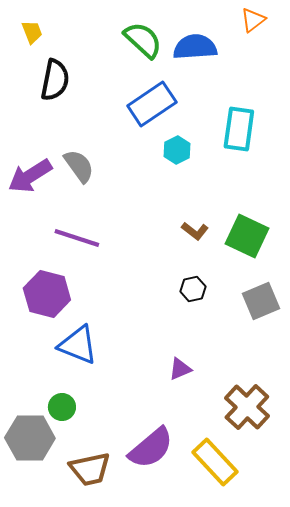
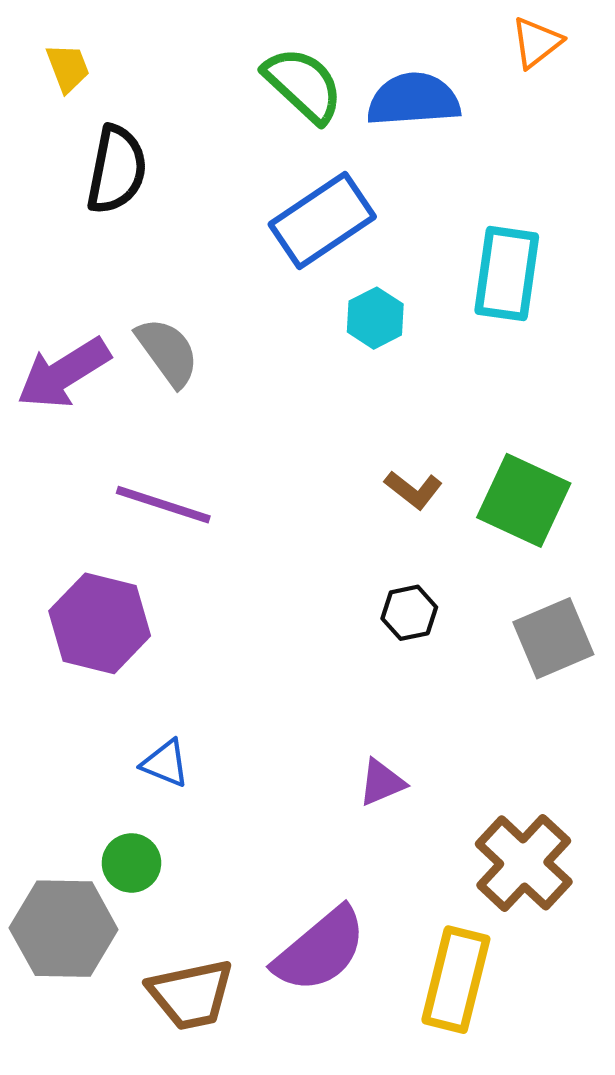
blue triangle: (78, 345) -> (165, 763), moved, size x0.6
yellow rectangle: (215, 462) -> (456, 980), turned 57

